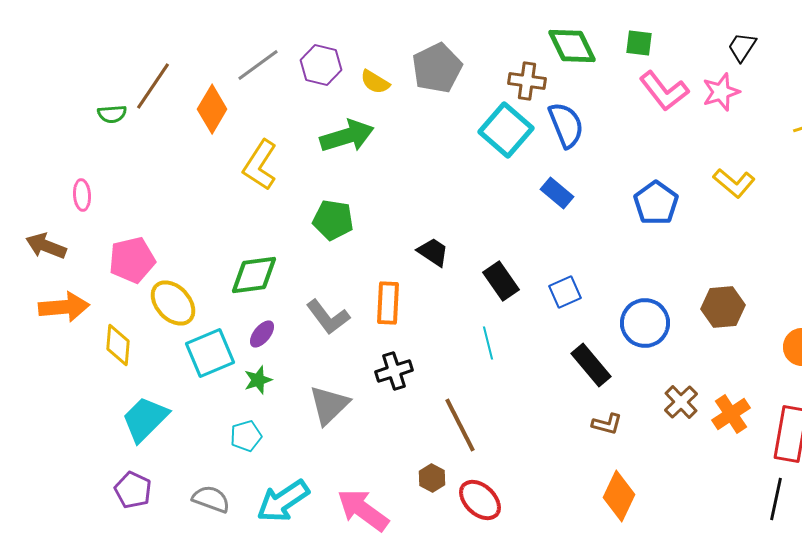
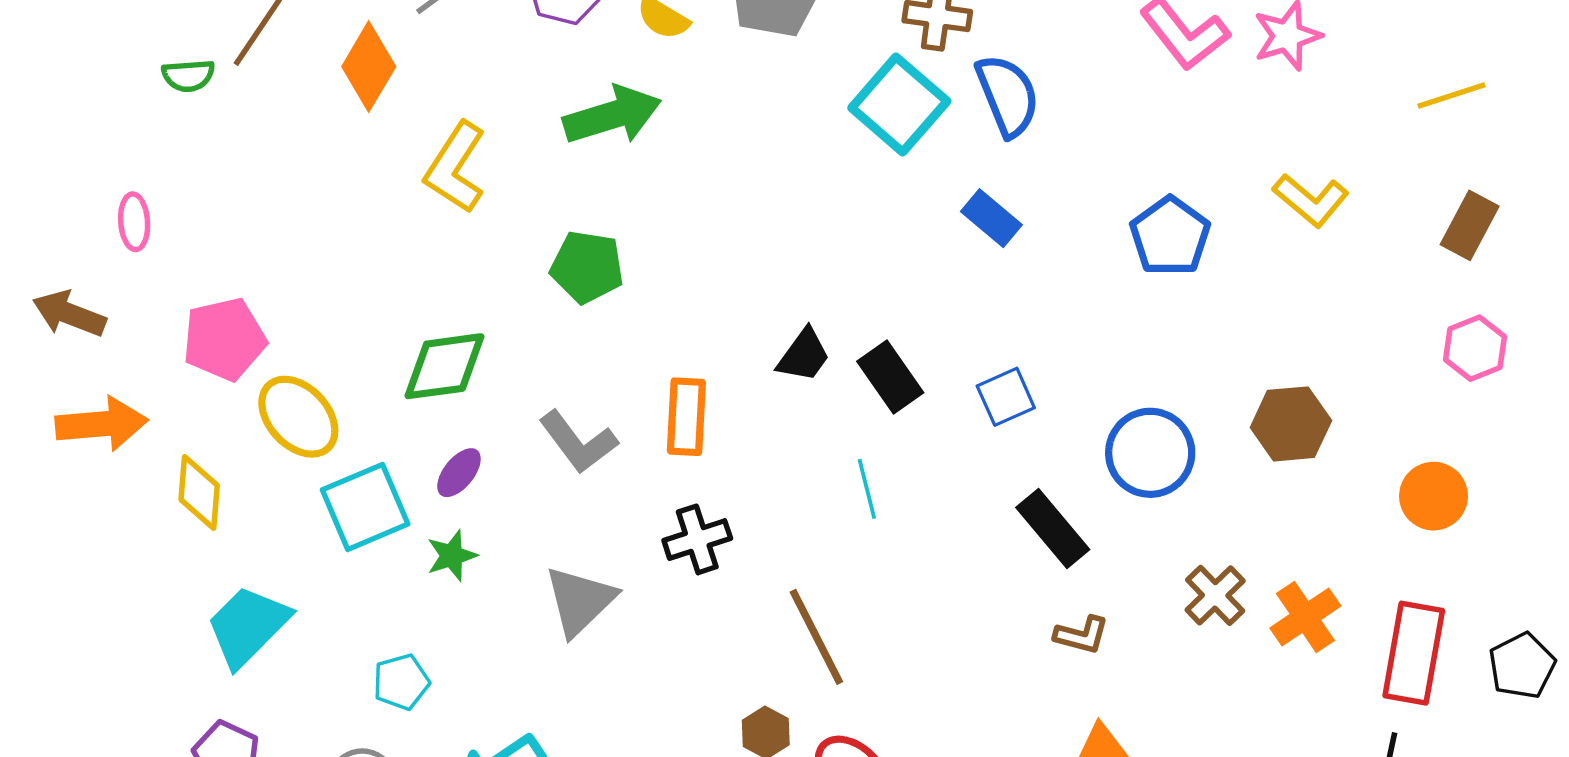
black trapezoid: (433, 252) -> (804, 355), moved, turned 92
cyan pentagon: (246, 436) -> (401, 682), moved

